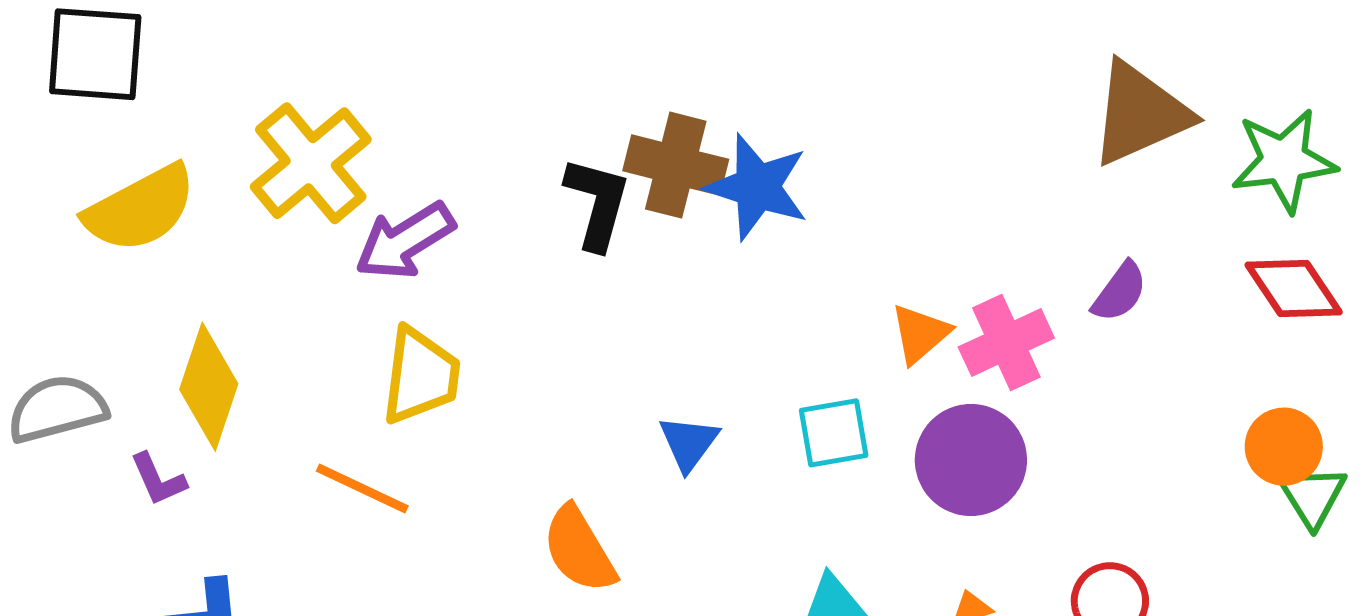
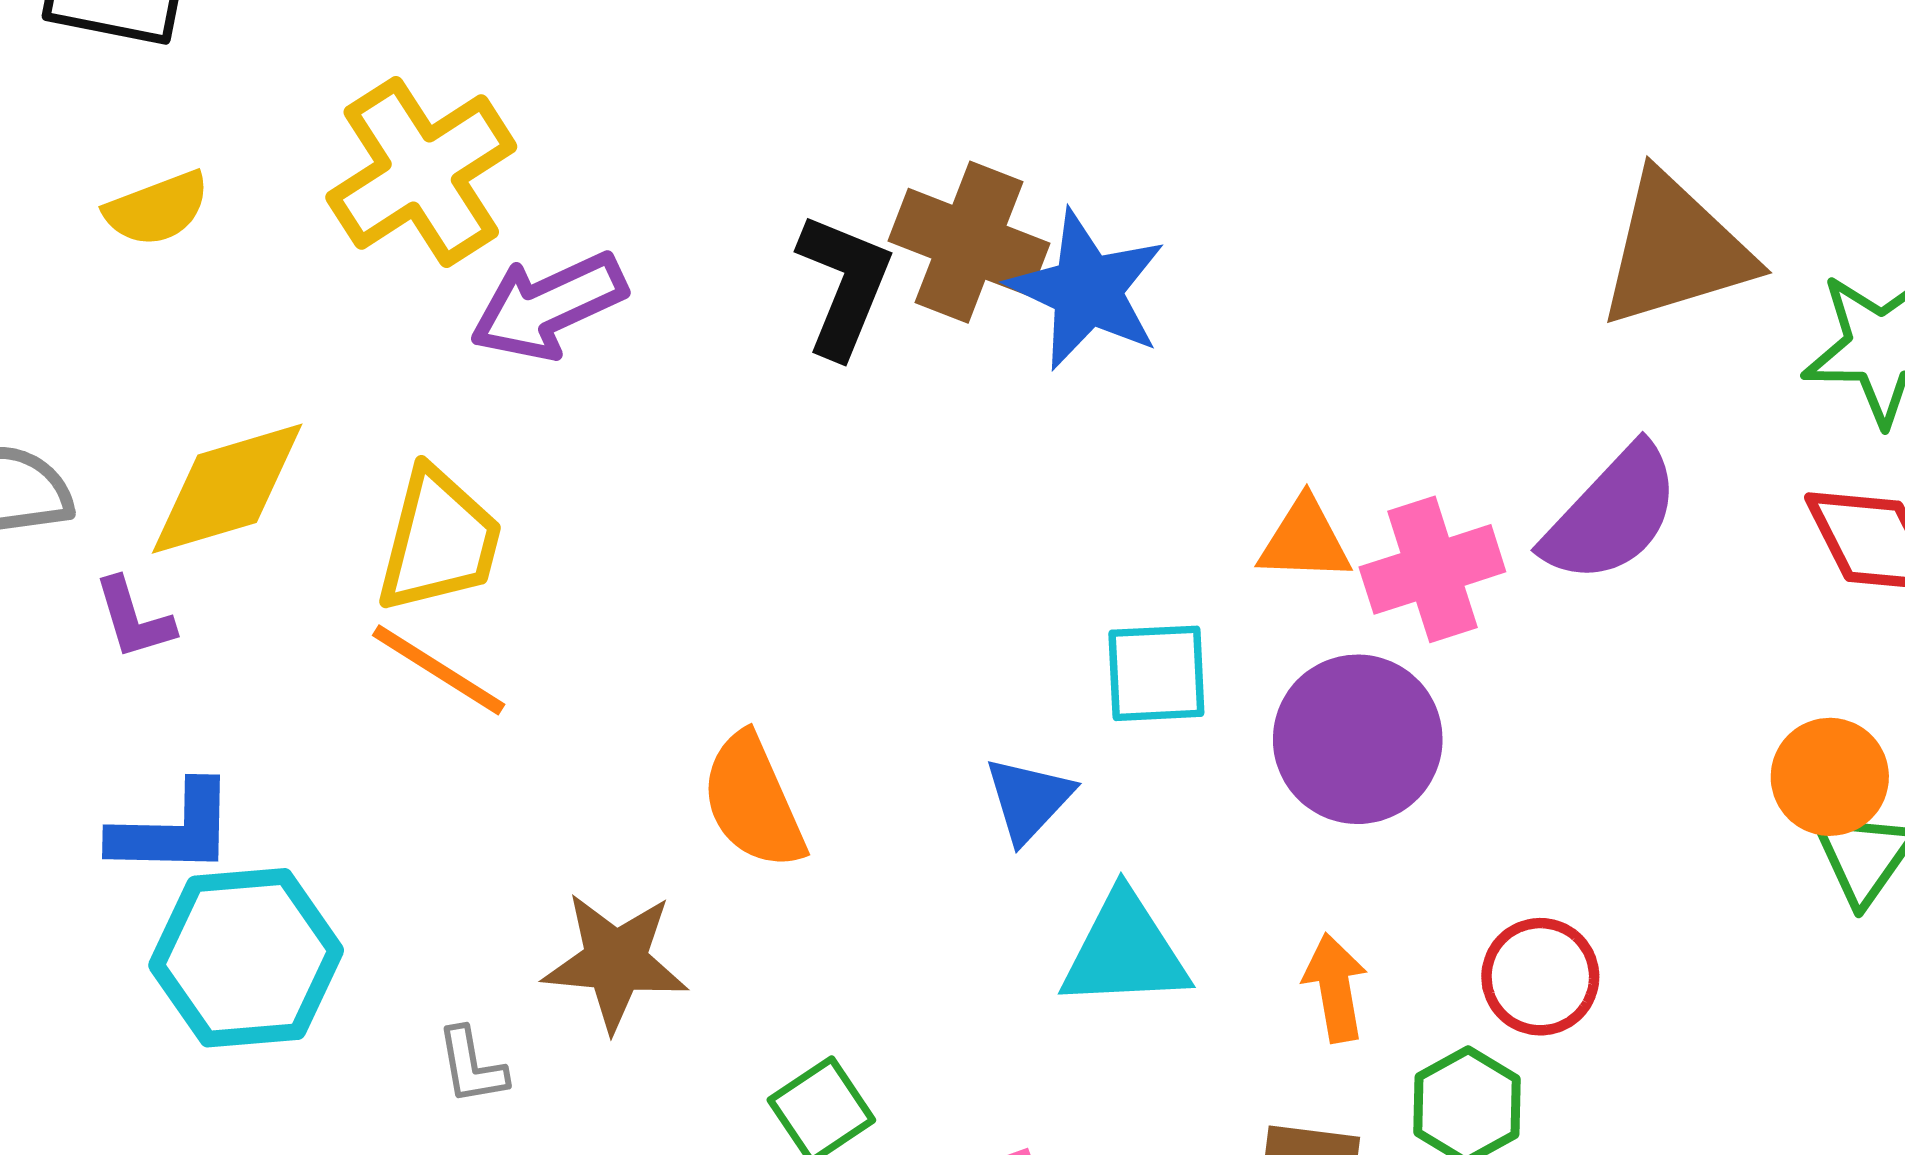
yellow semicircle: (140, 209) -> (157, 209), size x0.6
purple semicircle: (1120, 292) -> (1612, 514), size x1.6
orange triangle: (920, 334) -> (1305, 540), turned 36
yellow trapezoid: (421, 376) -> (439, 541), moved
yellow diamond: (209, 387) -> (227, 489), turned 48
blue triangle: (689, 443) -> (1029, 799), moved

